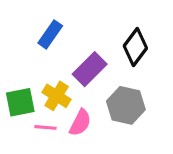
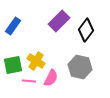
blue rectangle: (50, 34) -> (13, 26), moved
purple rectangle: (90, 69) -> (59, 21), moved

